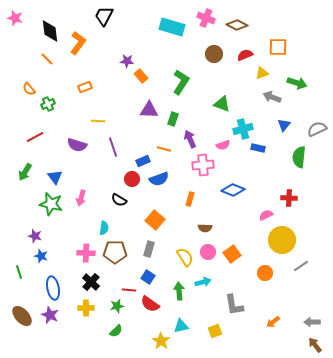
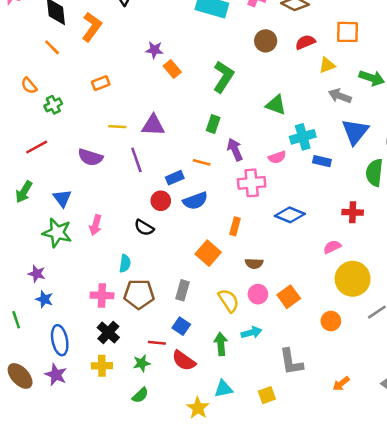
purple triangle: (149, 110) -> (153, 125), moved
blue triangle: (284, 125) -> (355, 132), size x1.6
red cross: (289, 198) -> (353, 212), moved
orange square: (155, 220) -> (208, 253), moved

